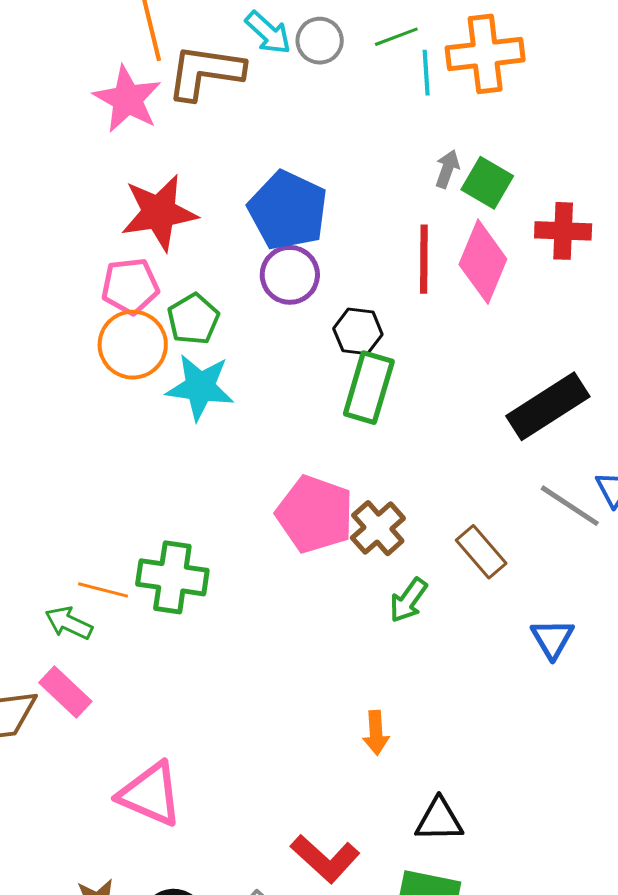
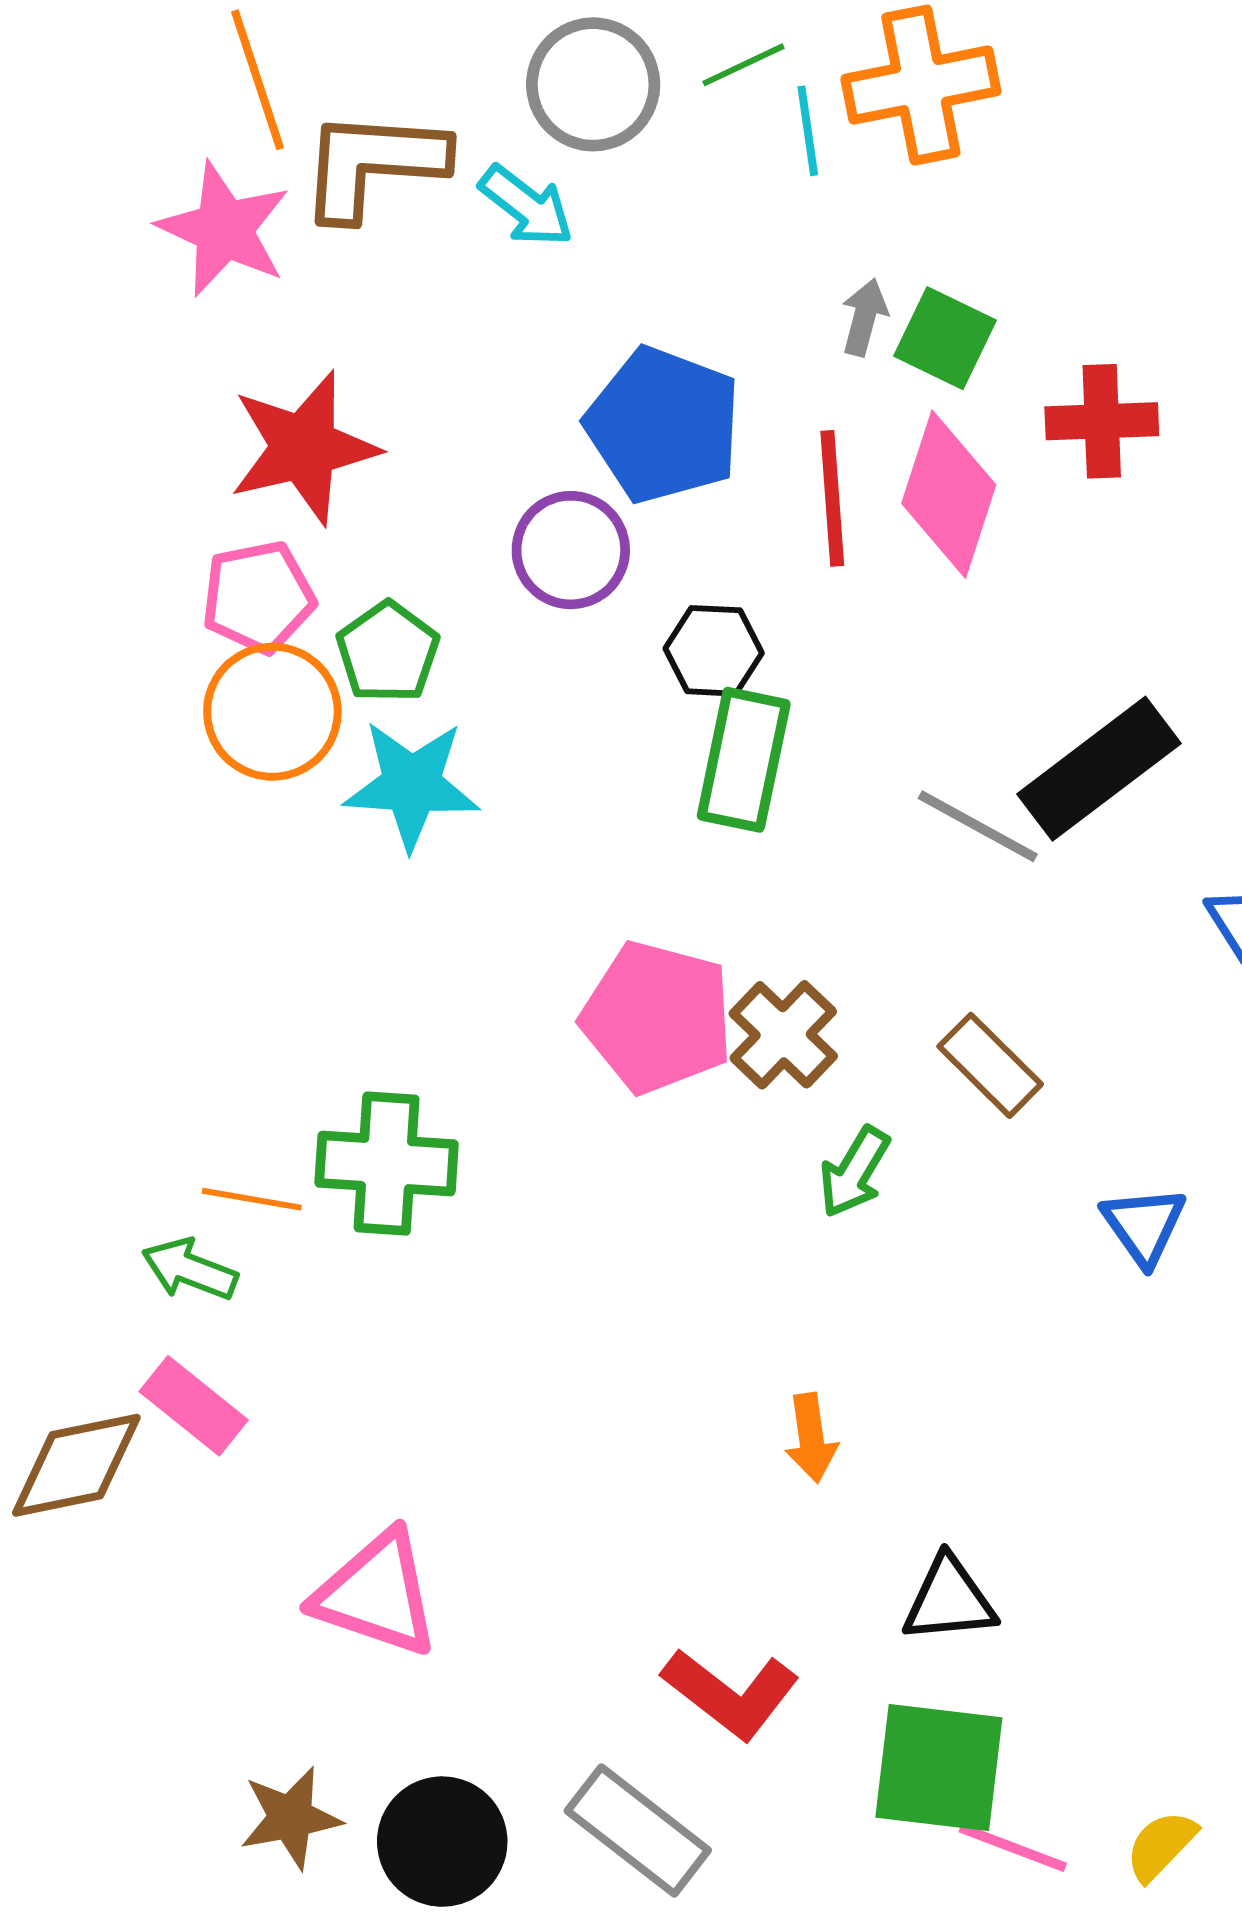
cyan arrow: (268, 33) -> (526, 206), moved
gray circle: (320, 41) -> (593, 84), size x1.4
blue pentagon: (288, 210) -> (663, 425), moved
gray line: (570, 506) -> (978, 826), moved

